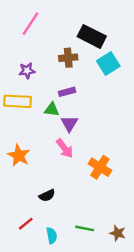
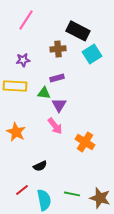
brown star: (118, 233) -> (100, 198), size x1.5
cyan semicircle: (52, 235) -> (44, 200), size x1.5

